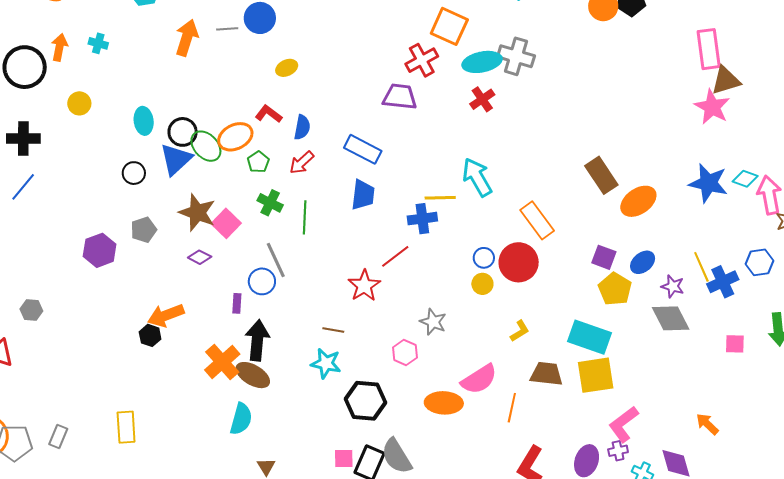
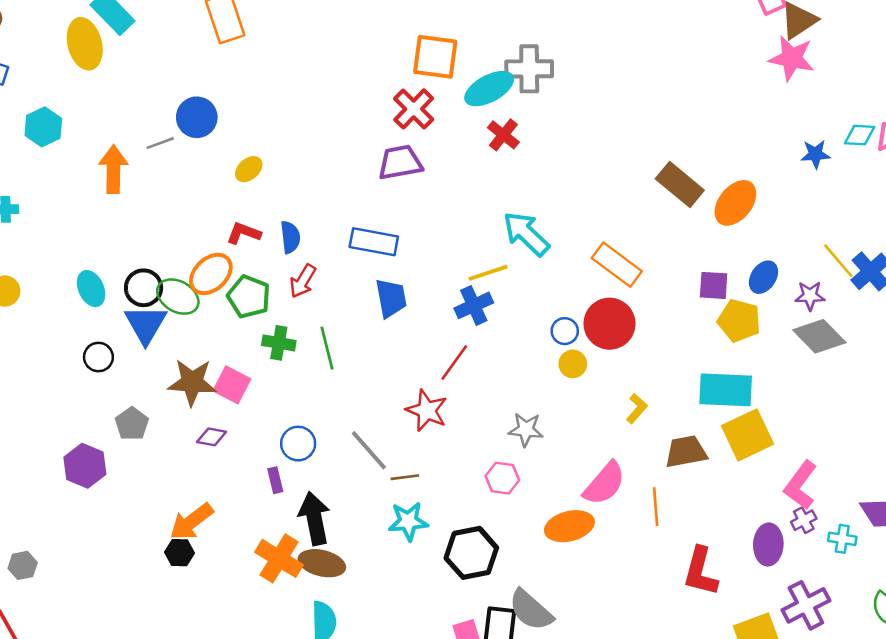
green pentagon: (258, 162) -> (249, 297), size x1.5
blue star: (708, 183) -> (815, 154), size x0.6
gray line: (276, 260) -> (369, 450), moved

